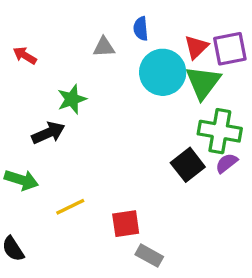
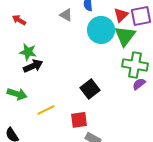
gray triangle: (104, 47) -> (66, 15), turned 32
green star: (72, 99) -> (28, 52), moved, turned 30
black square: (188, 165) -> (90, 89), moved

